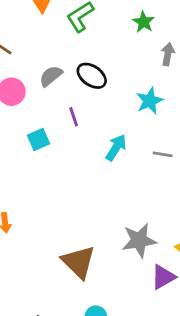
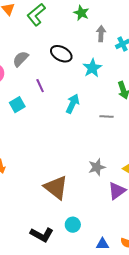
black ellipse: (92, 76) -> (61, 54), moved
gray line: (163, 154) -> (106, 117), moved
gray star: (139, 240) -> (97, 167), size x0.7

